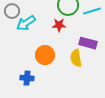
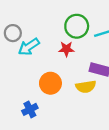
yellow semicircle: (76, 58) -> (86, 87), turned -90
blue cross: (27, 78) -> (30, 109), turned -32

